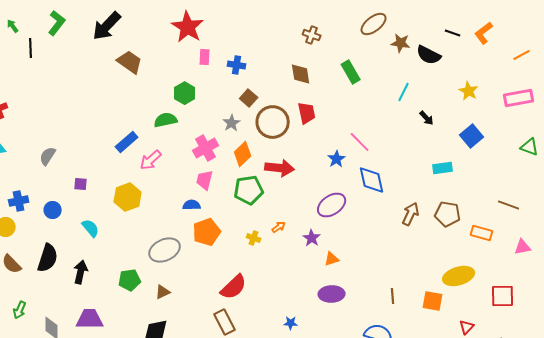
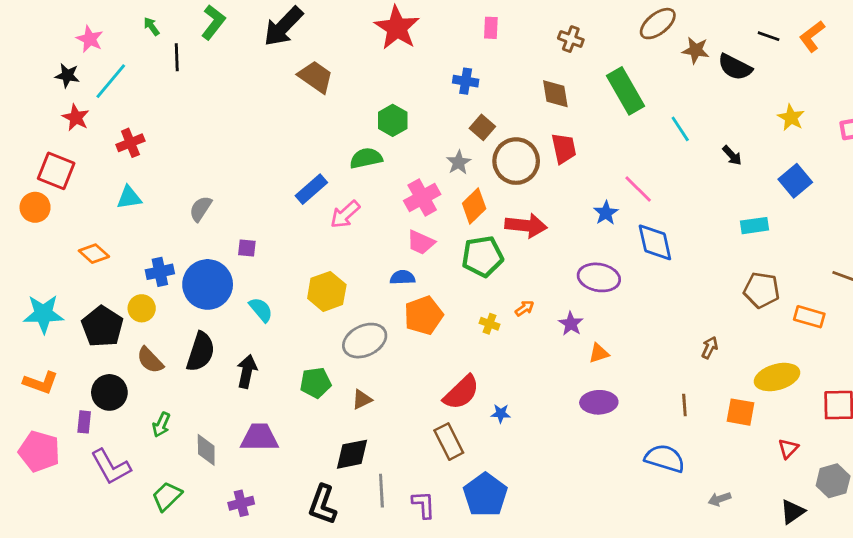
pink rectangle: (205, 57) -> (491, 28), moved
green rectangle: (351, 72) -> (626, 91), size x1.4
cyan line: (404, 92) -> (680, 129), moved, turned -60
pink trapezoid: (205, 180) -> (421, 242), turned -80
yellow hexagon: (128, 197) -> (327, 291), moved
purple ellipse: (332, 205) -> (599, 277), turned 44
blue circle: (53, 210) -> (208, 284), size x2.0
brown arrow: (411, 214) -> (710, 348), moved, size x0.7
blue star: (291, 323) -> (501, 413), moved

